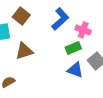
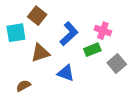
blue L-shape: (60, 19) -> (69, 34), moved
blue triangle: (75, 70) -> (66, 73), moved

